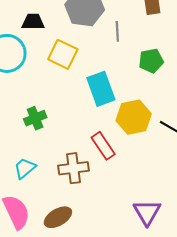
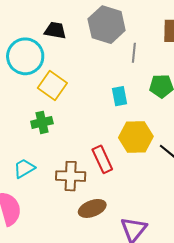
yellow square: (63, 54) -> (52, 86), moved
cyan rectangle: (101, 89) -> (119, 96), moved, size x0.6
brown ellipse: (58, 217) -> (92, 208), moved

